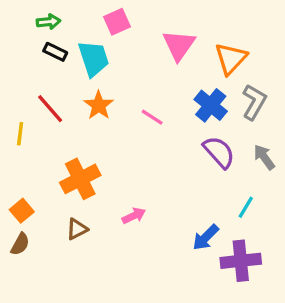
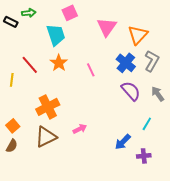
black rectangle: (55, 52) -> (11, 22), moved
pink line: (152, 117) -> (91, 70), turned 32
brown triangle: (77, 229) -> (46, 137), size x1.6
purple cross: (241, 261) -> (144, 156), size x0.6

